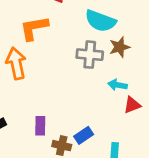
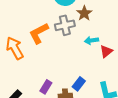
orange L-shape: (34, 28) -> (39, 33), moved
purple rectangle: (40, 126) -> (46, 87), turned 48

